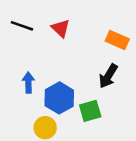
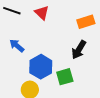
orange rectangle: (117, 40) -> (86, 22), turned -42
blue arrow: (28, 83) -> (17, 46), moved, turned -49

